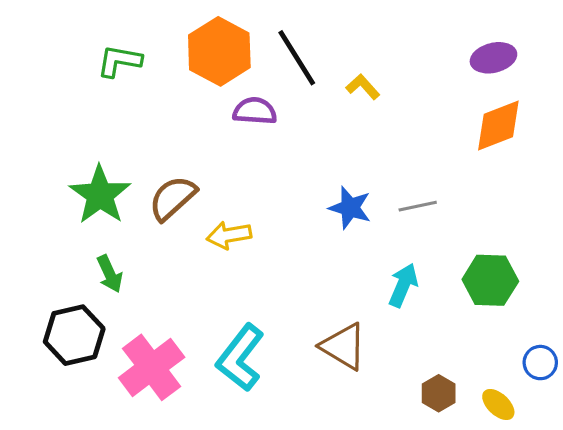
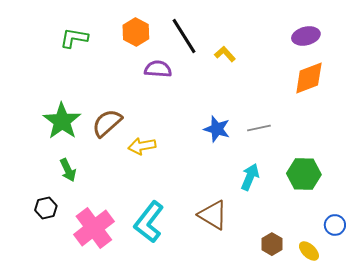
orange hexagon: (219, 51) -> (136, 32), size x0.7
black hexagon: (74, 335) -> (46, 208), size x0.6

